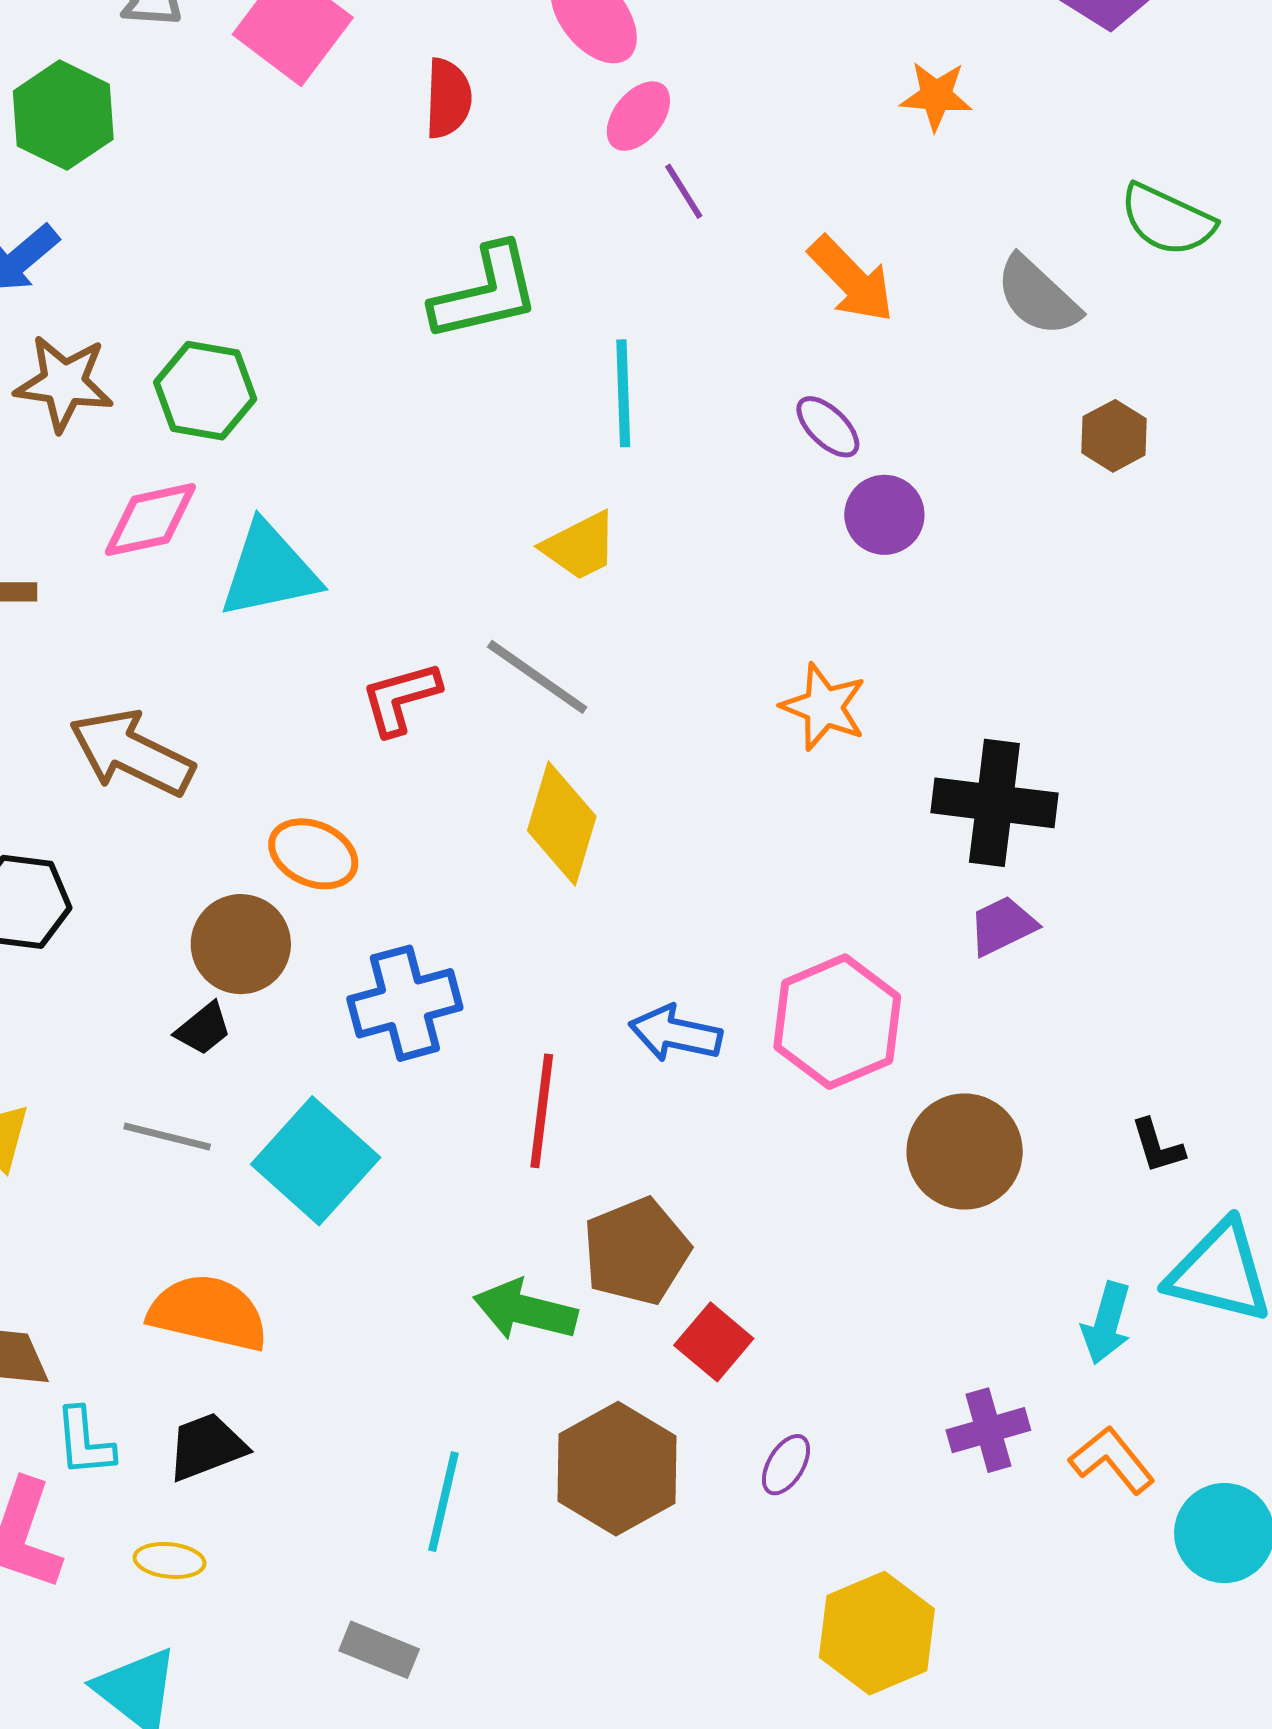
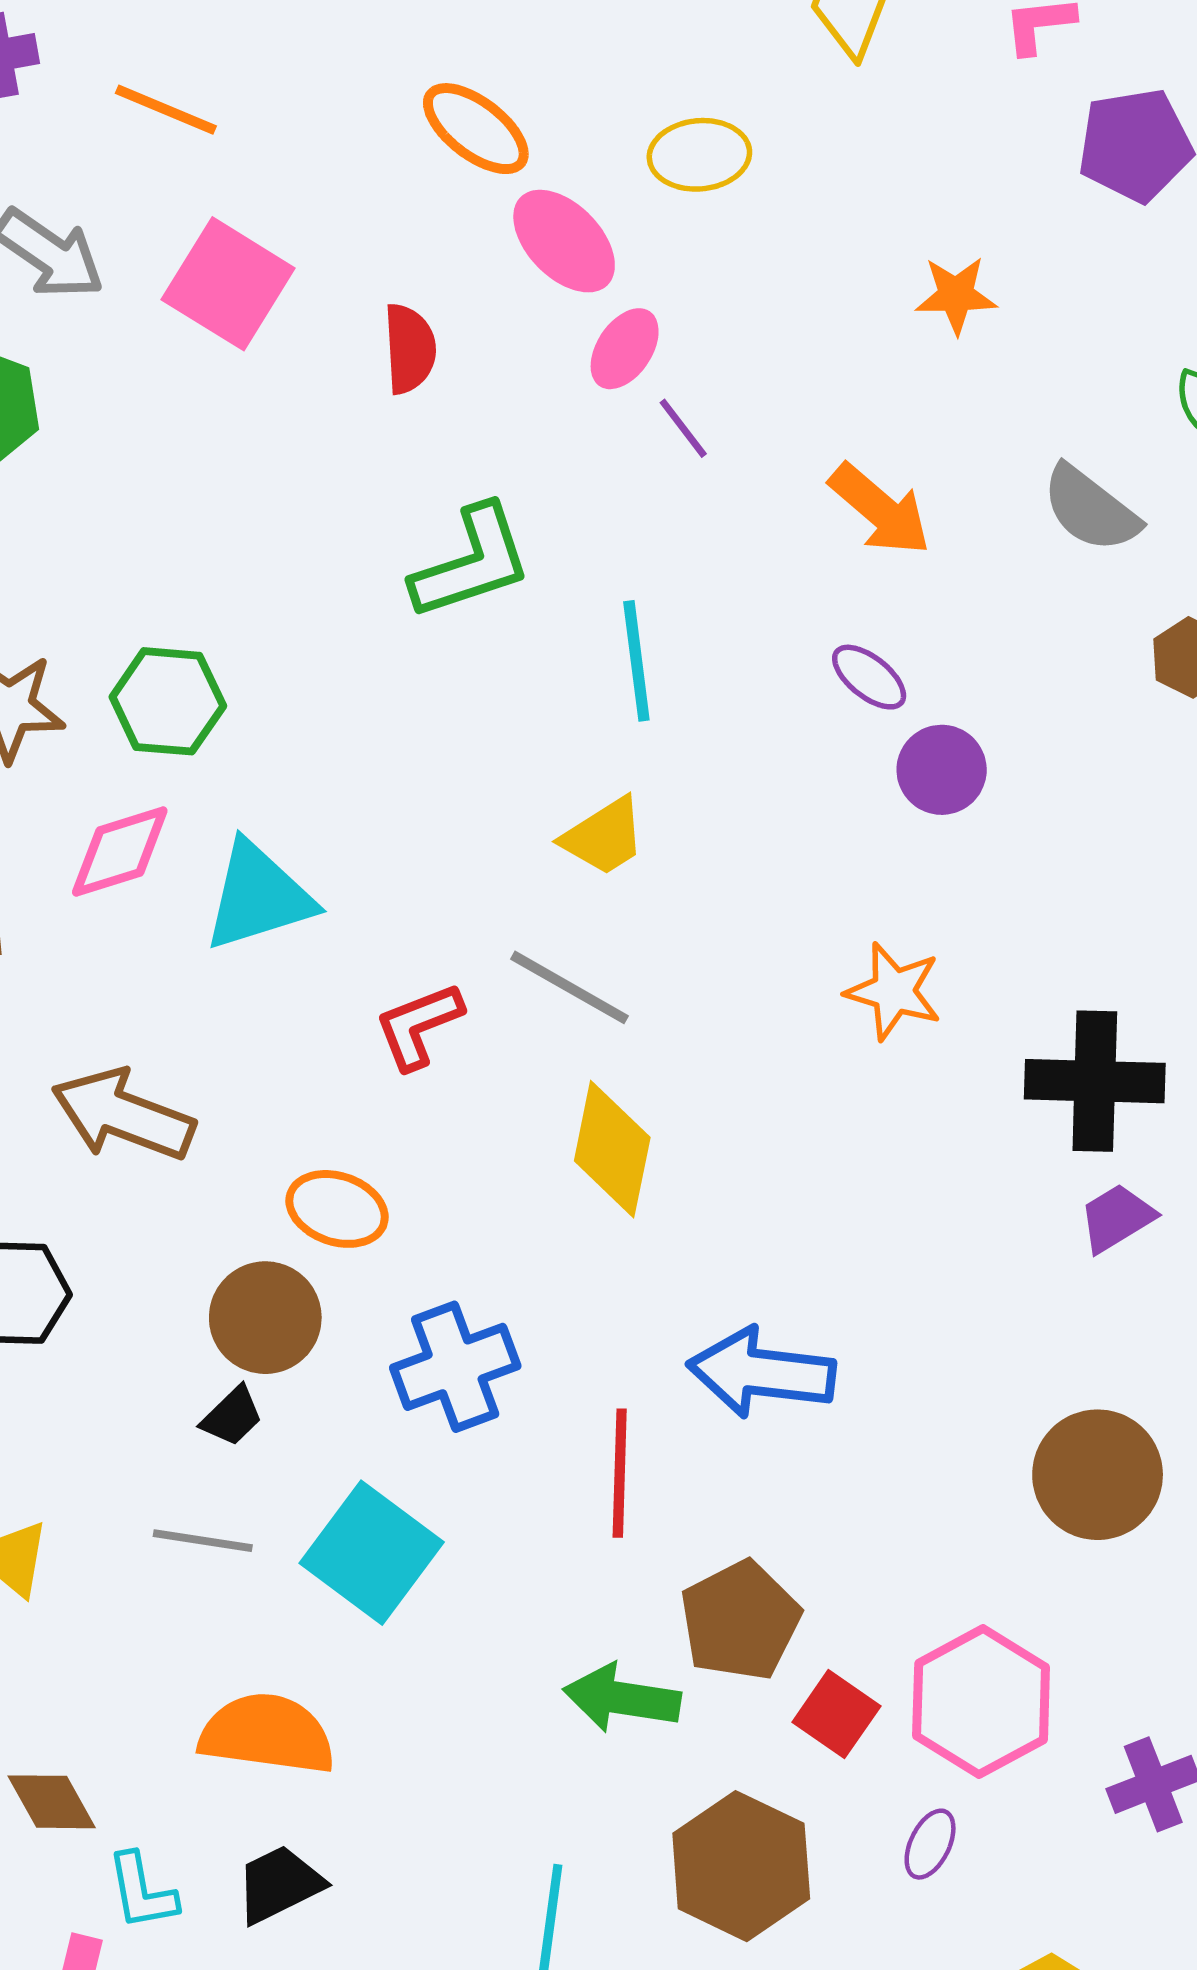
pink hexagon: (837, 1022) -> (981, 1701), moved
blue arrow: (675, 1034) -> (761, 1373), size x1.4

